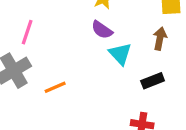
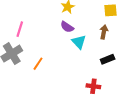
black rectangle: (153, 81) -> (108, 59), moved
orange line: (55, 87) -> (38, 64), turned -32

